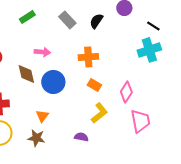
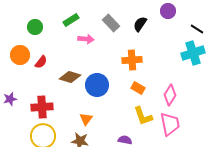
pink arrow: (42, 52) -> (86, 39), moved
brown diamond: (26, 74) -> (70, 77), turned -60
yellow L-shape: (99, 113) -> (143, 116), turned 110
pink trapezoid: (140, 121) -> (170, 124), moved

